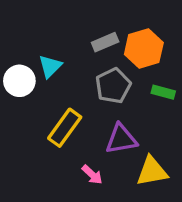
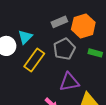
yellow rectangle: (65, 128) -> (34, 60), moved

